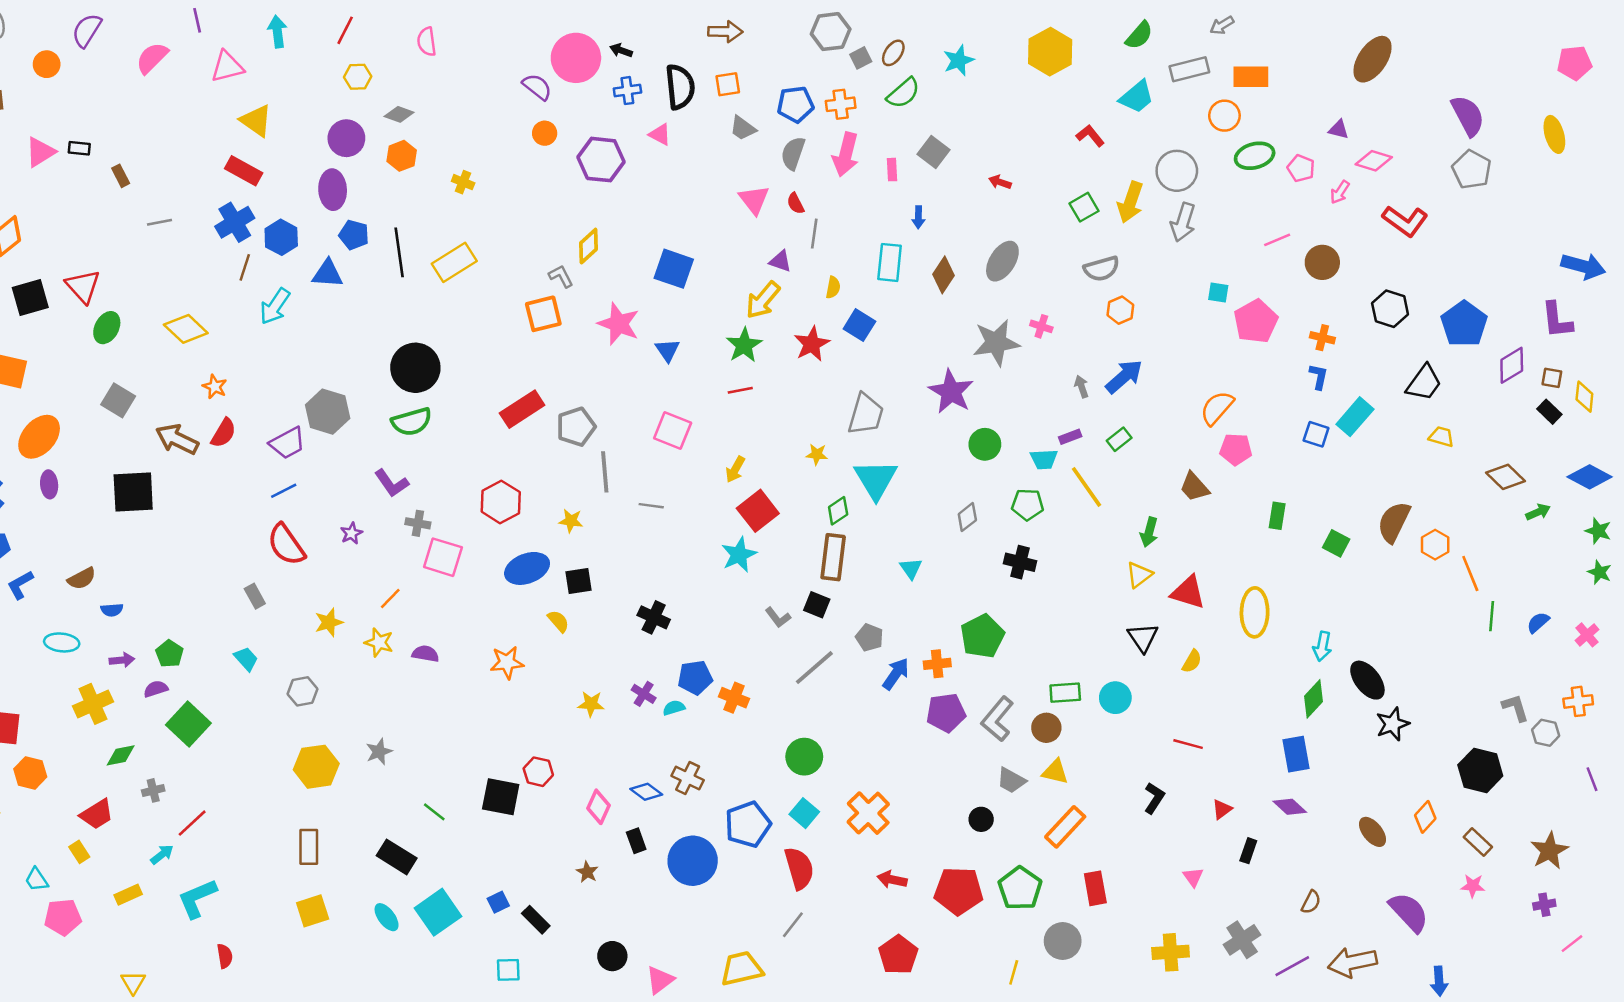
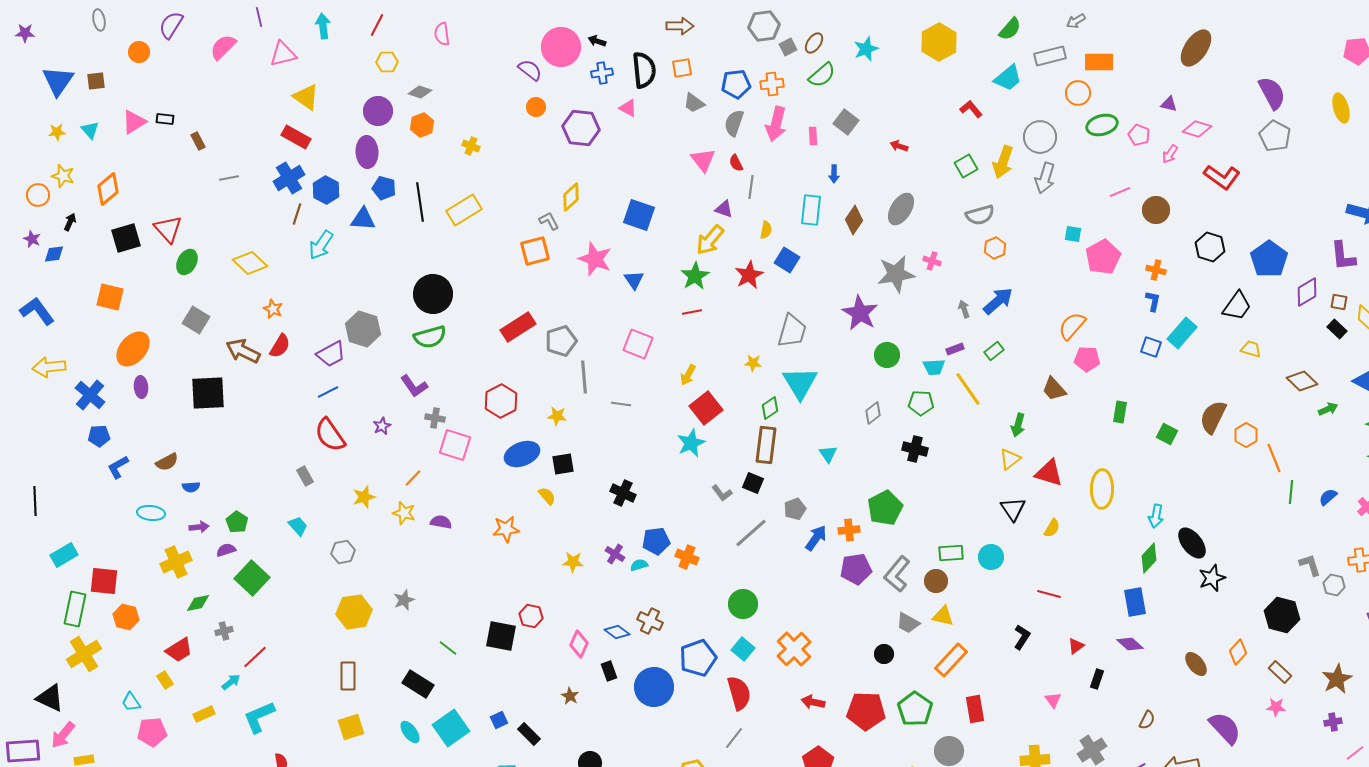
gray pentagon: (869, 637) -> (795, 509), turned 30

